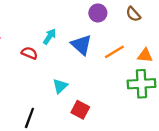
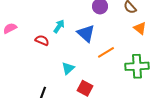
orange line: (114, 52) -> (106, 52), moved
orange triangle: (145, 55) -> (140, 28), moved, turned 32

